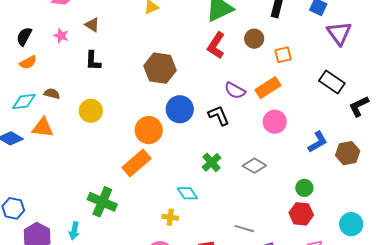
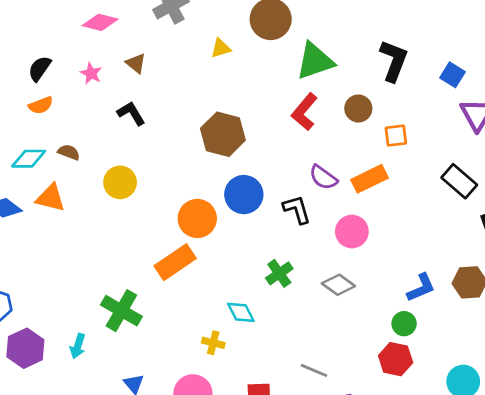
black L-shape: (93, 61) -> (131, 113), turned 140
pink circle: (275, 122) -> (352, 232), moved
blue L-shape: (318, 142) -> (421, 288), moved

